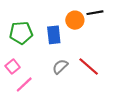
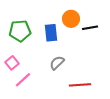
black line: (95, 13) -> (90, 28), moved
red line: (89, 67) -> (80, 85), moved, turned -45

